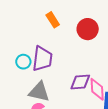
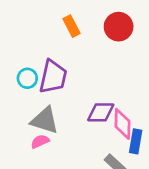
red circle: (88, 29) -> (119, 27), moved

